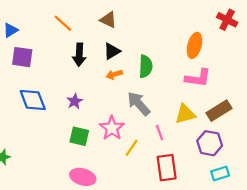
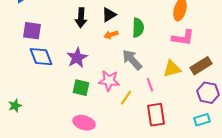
purple square: (22, 57) -> (32, 31), moved
purple star: (75, 101) -> (77, 58), size x1.5
pink star: (112, 128) -> (109, 81), turned -30
purple hexagon: (210, 143) -> (208, 93), moved

